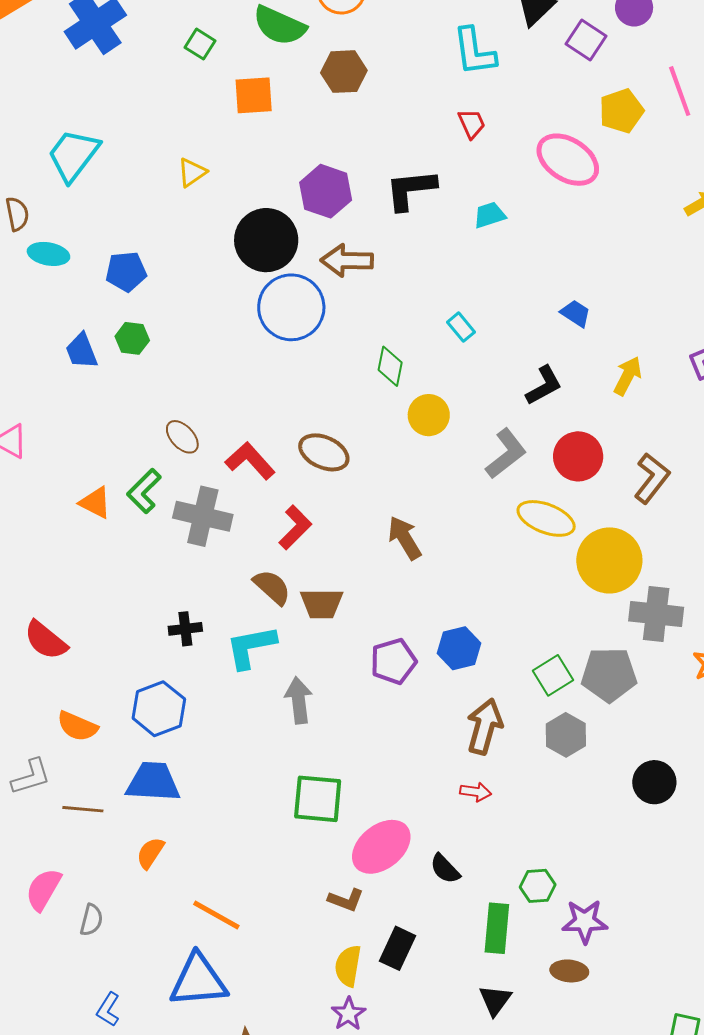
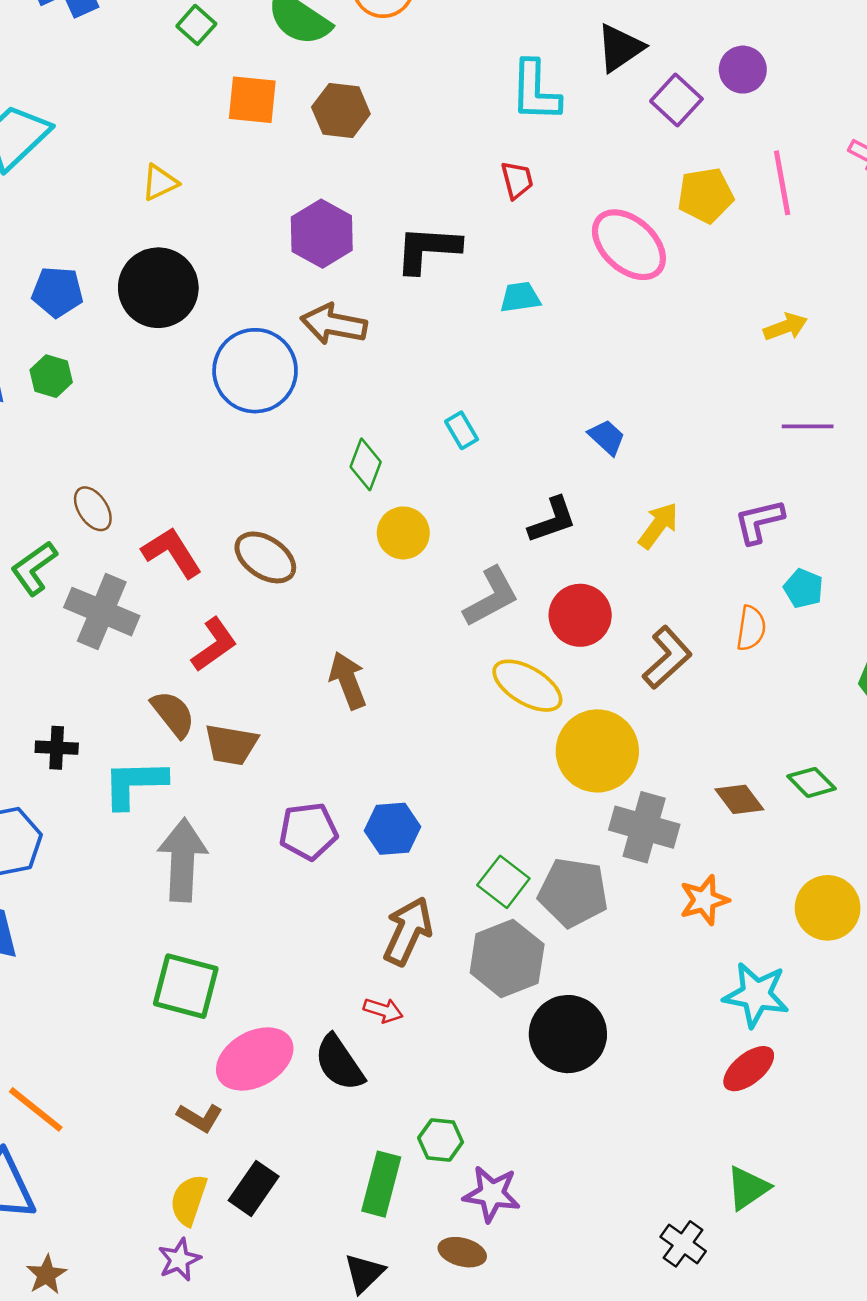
brown hexagon: (344, 72) -> (341, 111), moved
black circle: (266, 240) -> (158, 288), moved
green square: (553, 675) -> (503, 882), turned -30
gray arrow: (299, 700) -> (183, 860), size x1.4
gray hexagon: (566, 735) -> (507, 958), size x1.4
black circle: (654, 782) -> (568, 1034), moved, size x1.4
black semicircle: (445, 869) -> (339, 1063), moved, size x1.4

